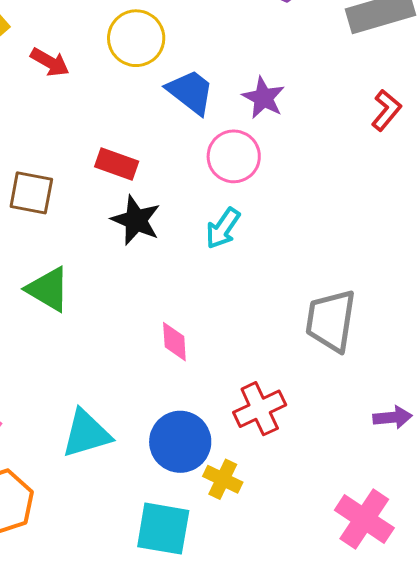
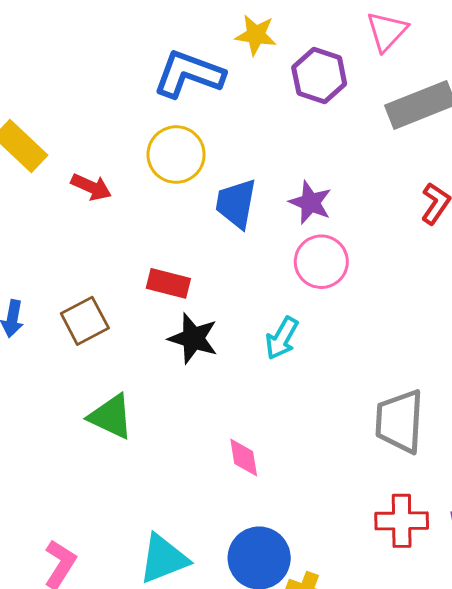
blue trapezoid: (191, 92) -> (236, 204), turned -112
pink circle: (234, 156) -> (321, 262), moved
brown square: (31, 193) -> (85, 321), turned -33
red cross: (260, 409) -> (402, 521), moved, turned 30

